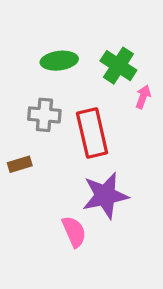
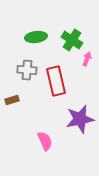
purple star: (105, 195) -> (80, 119), moved

